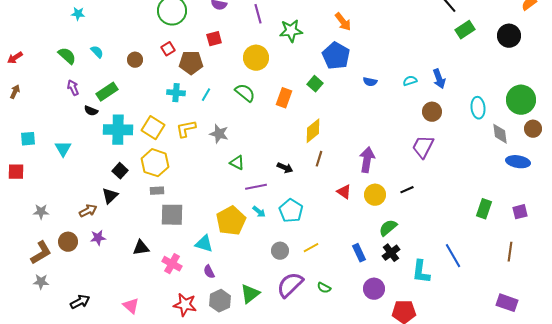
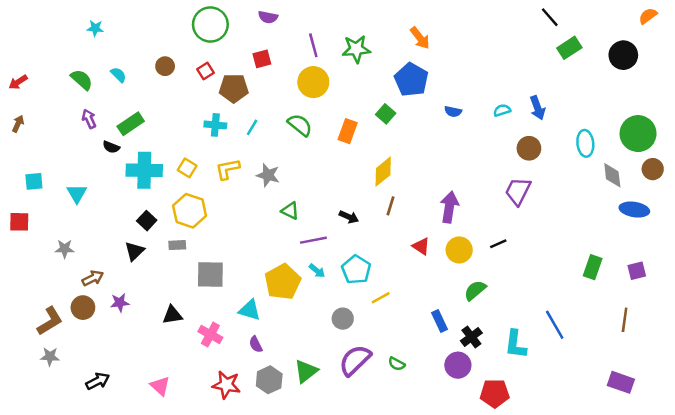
purple line: (258, 14) -> (313, 45), moved
brown circle: (135, 60) -> (165, 66), moved
yellow square: (153, 128) -> (187, 168), size x0.7
gray rectangle: (157, 191) -> (177, 245), moved
brown arrow: (88, 211) -> (93, 278), moved
gray star: (41, 212) -> (65, 249), moved
yellow line: (311, 248) -> (381, 298), moved
black cross: (391, 253) -> (471, 337), moved

